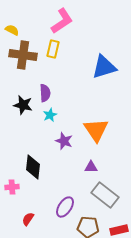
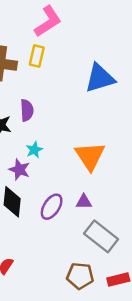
cyan star: (50, 115) -> (34, 150), moved
purple star: (64, 141) -> (19, 170), moved
purple ellipse: (65, 207) -> (52, 207), moved

